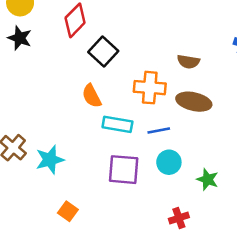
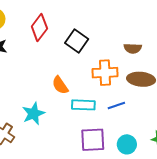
black square: (103, 52) -> (77, 41), moved
cyan star: (50, 160) -> (33, 114), moved
cyan circle: (169, 162) -> (127, 144), moved

